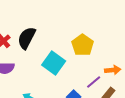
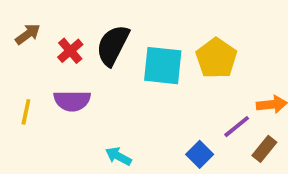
cyan square: (54, 63) -> (163, 66), moved, turned -30

